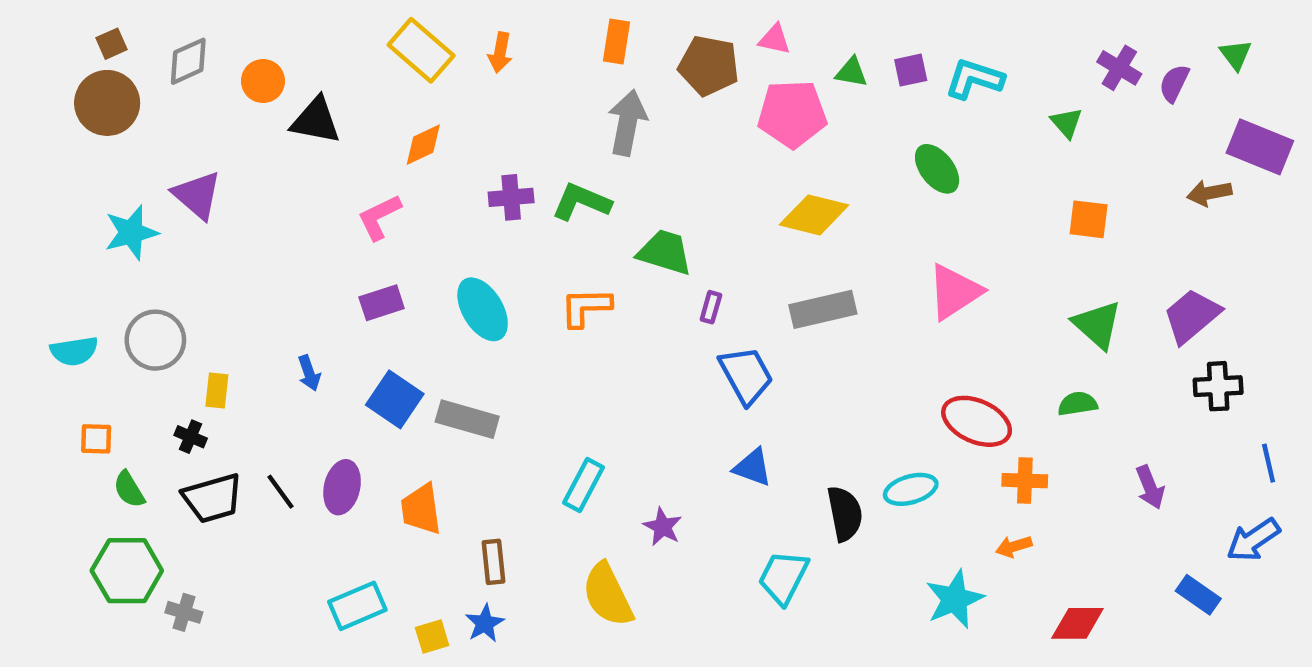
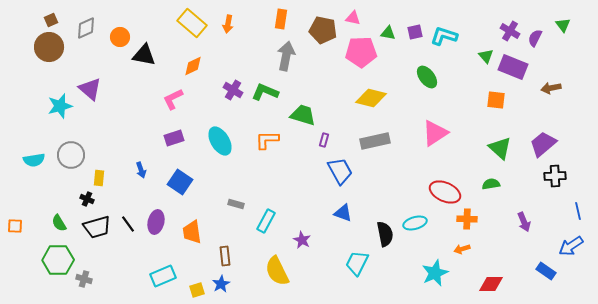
purple rectangle: (1260, 147) -> (513, 67), moved
purple cross: (511, 197) -> (233, 90), turned 36
gray rectangle: (467, 419) -> (236, 204), moved, size x0.6
orange square: (96, 439) -> (15, 226), moved

